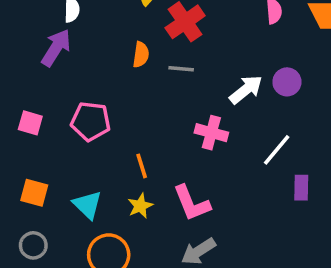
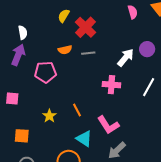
orange semicircle: (141, 55) -> (65, 50), turned 80
pink pentagon: (91, 121) -> (45, 72), moved
cyan triangle: (88, 205) -> (84, 139), moved
yellow star: (140, 206) -> (49, 116), moved

